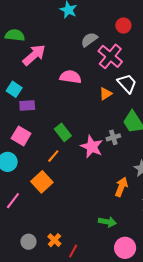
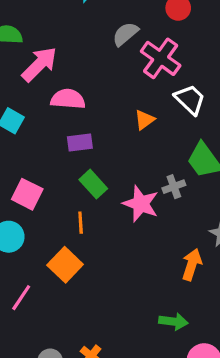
pink semicircle: (70, 77) -> (68, 99), moved
orange triangle: (106, 94) -> (144, 120), moved
purple rectangle: (27, 106) -> (80, 142), moved
orange line: (53, 156) -> (81, 223), turned -40

